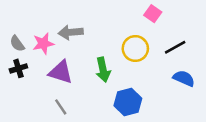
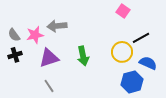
yellow circle: (135, 49) -> (122, 52), moved
purple triangle: (61, 72) -> (49, 58), turned -35
blue hexagon: (128, 102) -> (132, 82), moved

